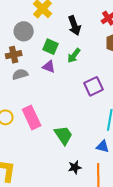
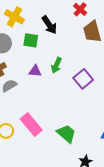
green square: (50, 47) -> (31, 40), moved
green arrow: (74, 56) -> (56, 65), moved

